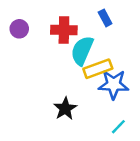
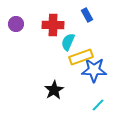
cyan semicircle: (82, 51) -> (68, 42), size x0.7

